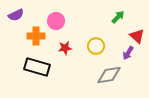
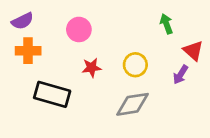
green arrow: (118, 17) -> (166, 24), turned -64
orange cross: (36, 36) -> (28, 51), moved
gray diamond: (109, 75) -> (133, 104), moved

